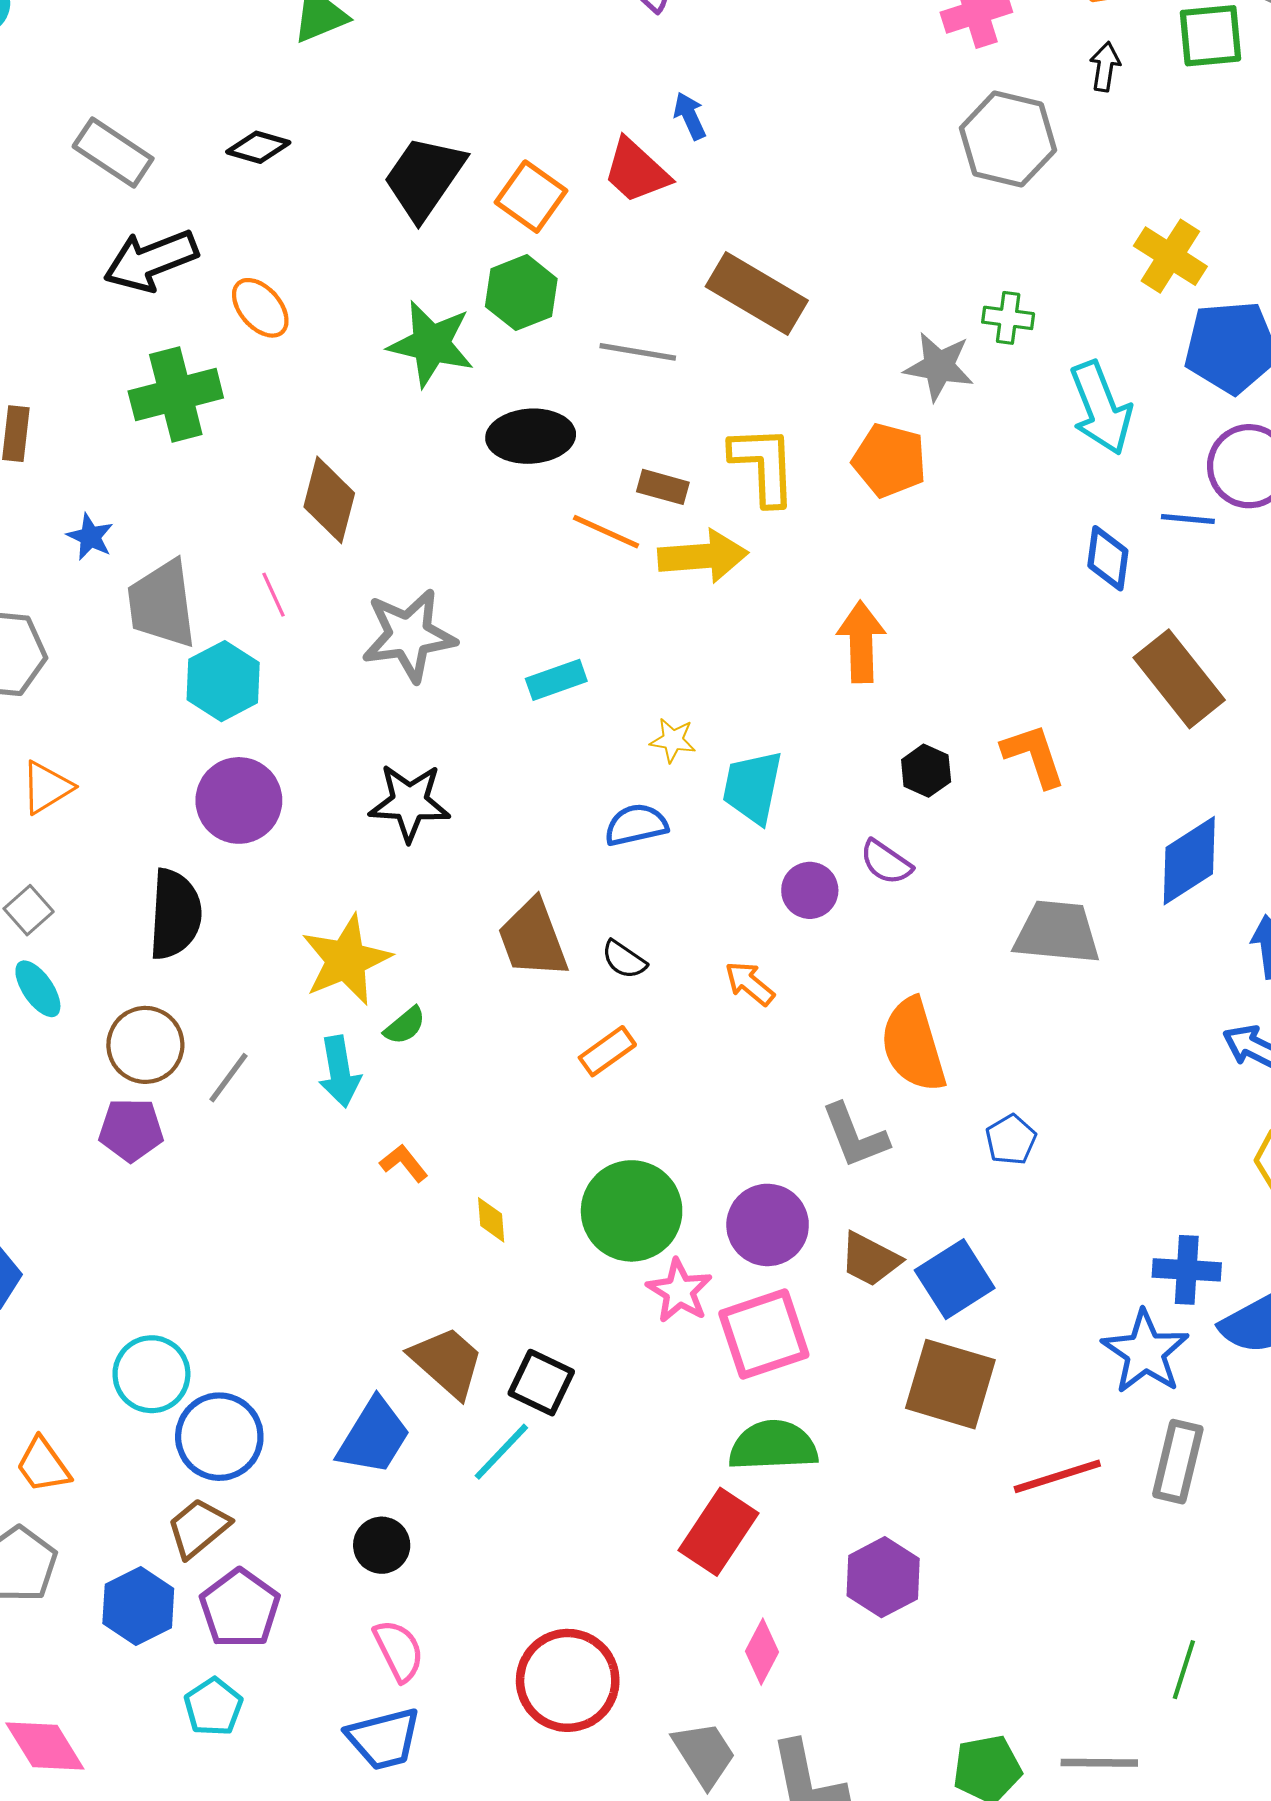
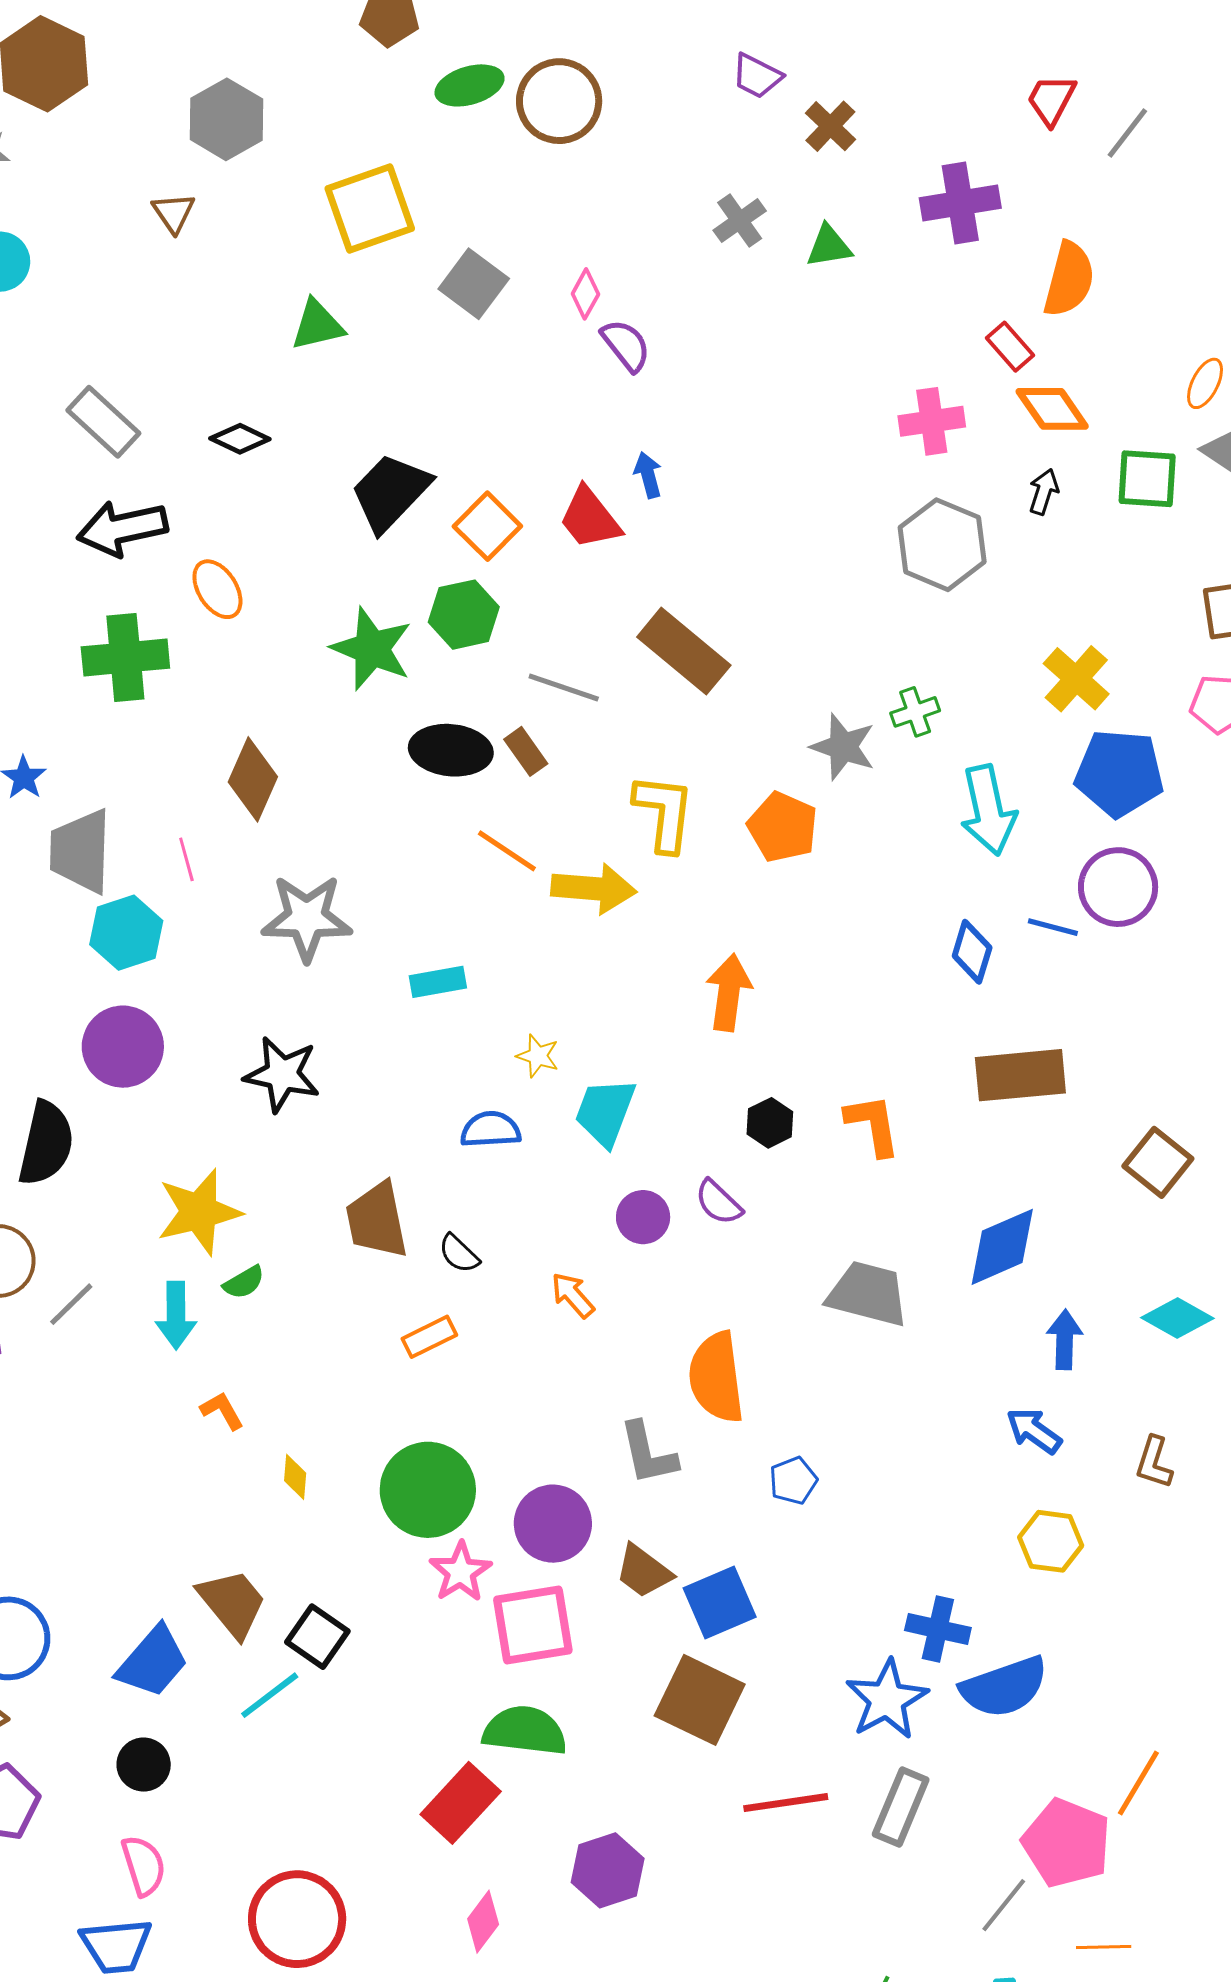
green cross: (1008, 318) -> (915, 712), turned -36
brown rectangle: (663, 487) -> (526, 751), moved, turned 30
brown rectangle: (1179, 679) -> (1020, 1075), turned -66

